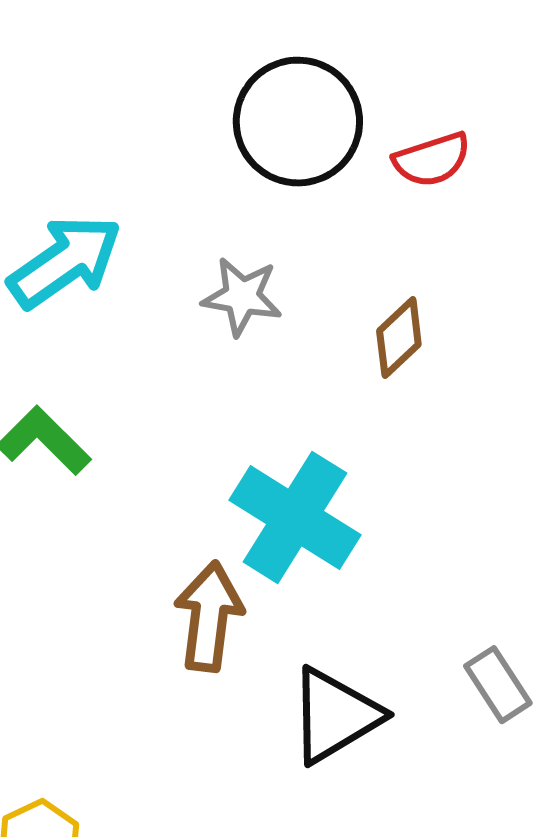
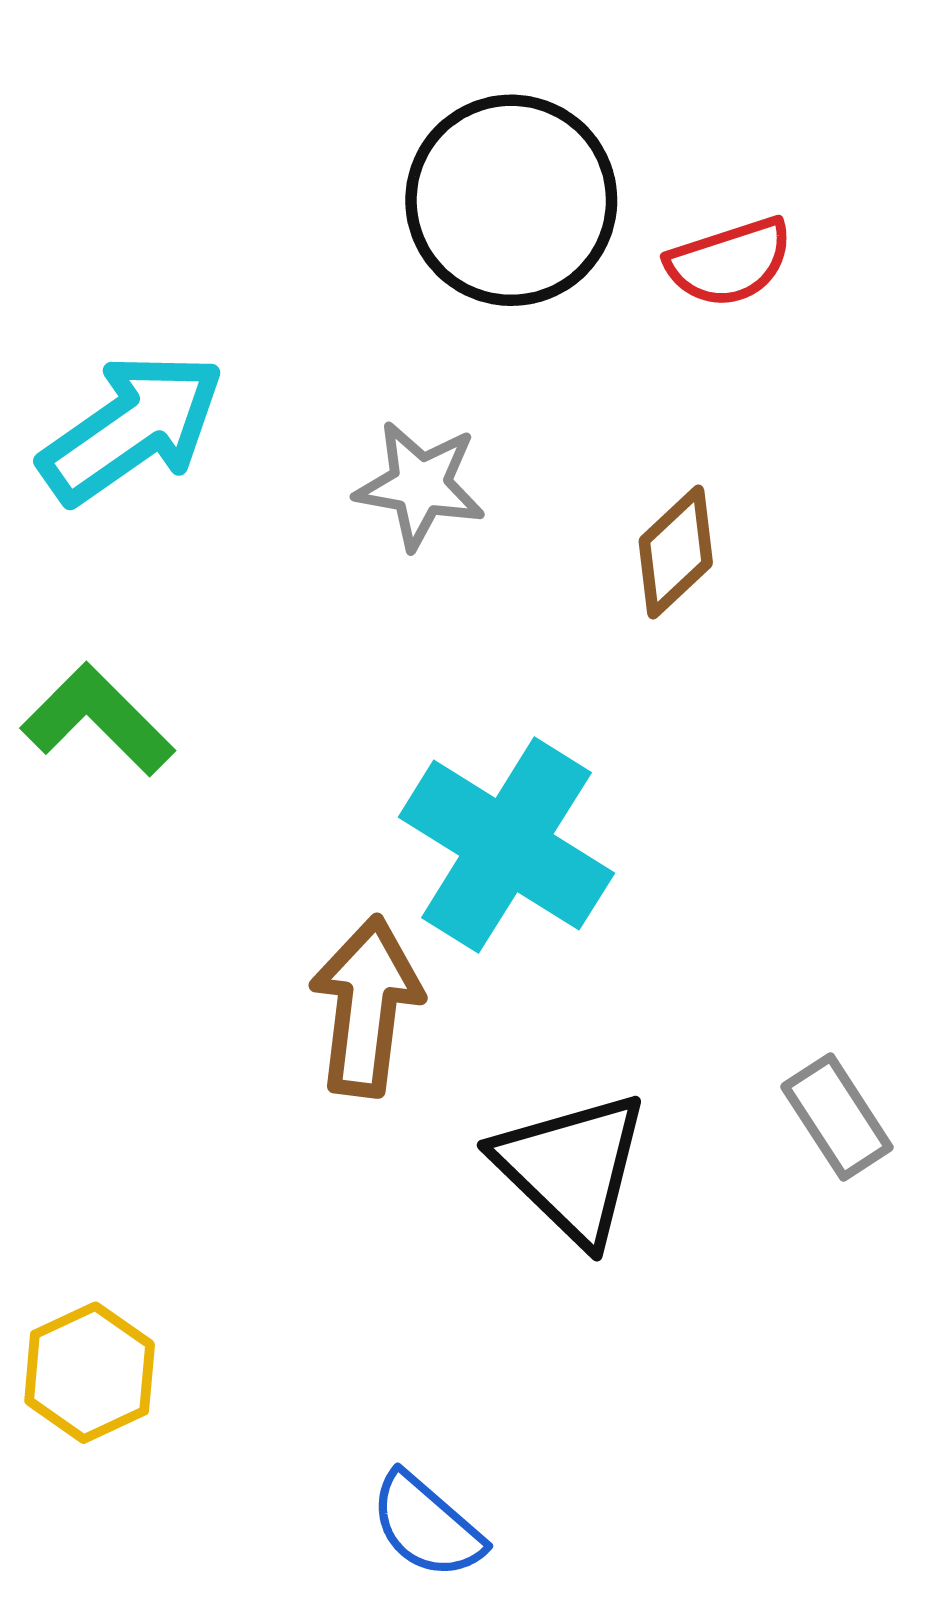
black triangle: (335, 716) -> (572, 1167), turned -45

